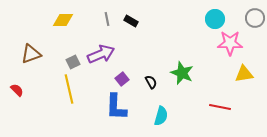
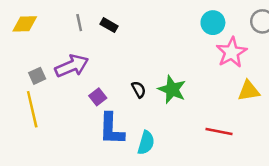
pink star: (230, 43) -> (231, 52), turned -30
black semicircle: (151, 82) -> (139, 89), moved
blue L-shape: (116, 107) -> (111, 129), moved

